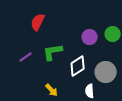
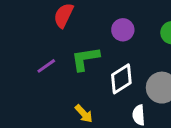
purple circle: (90, 37) -> (123, 30), moved

